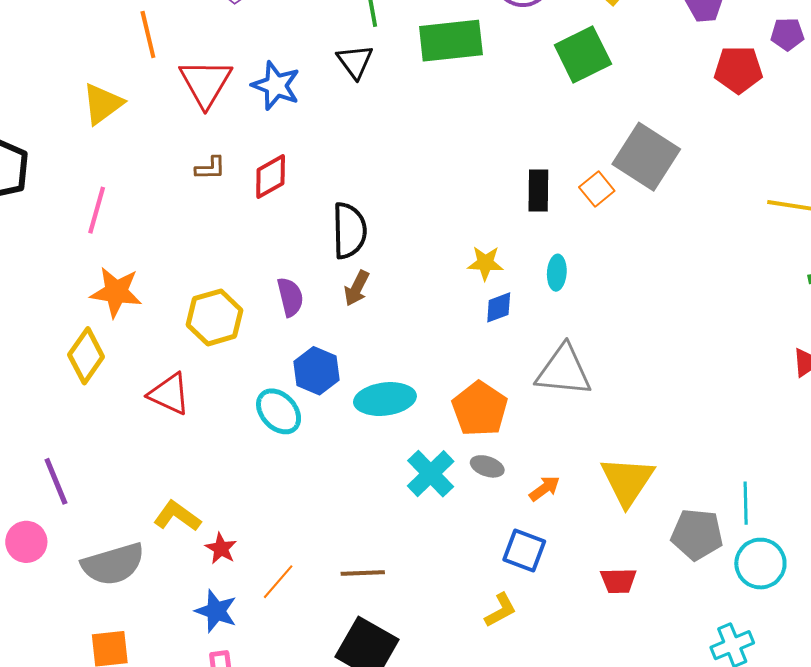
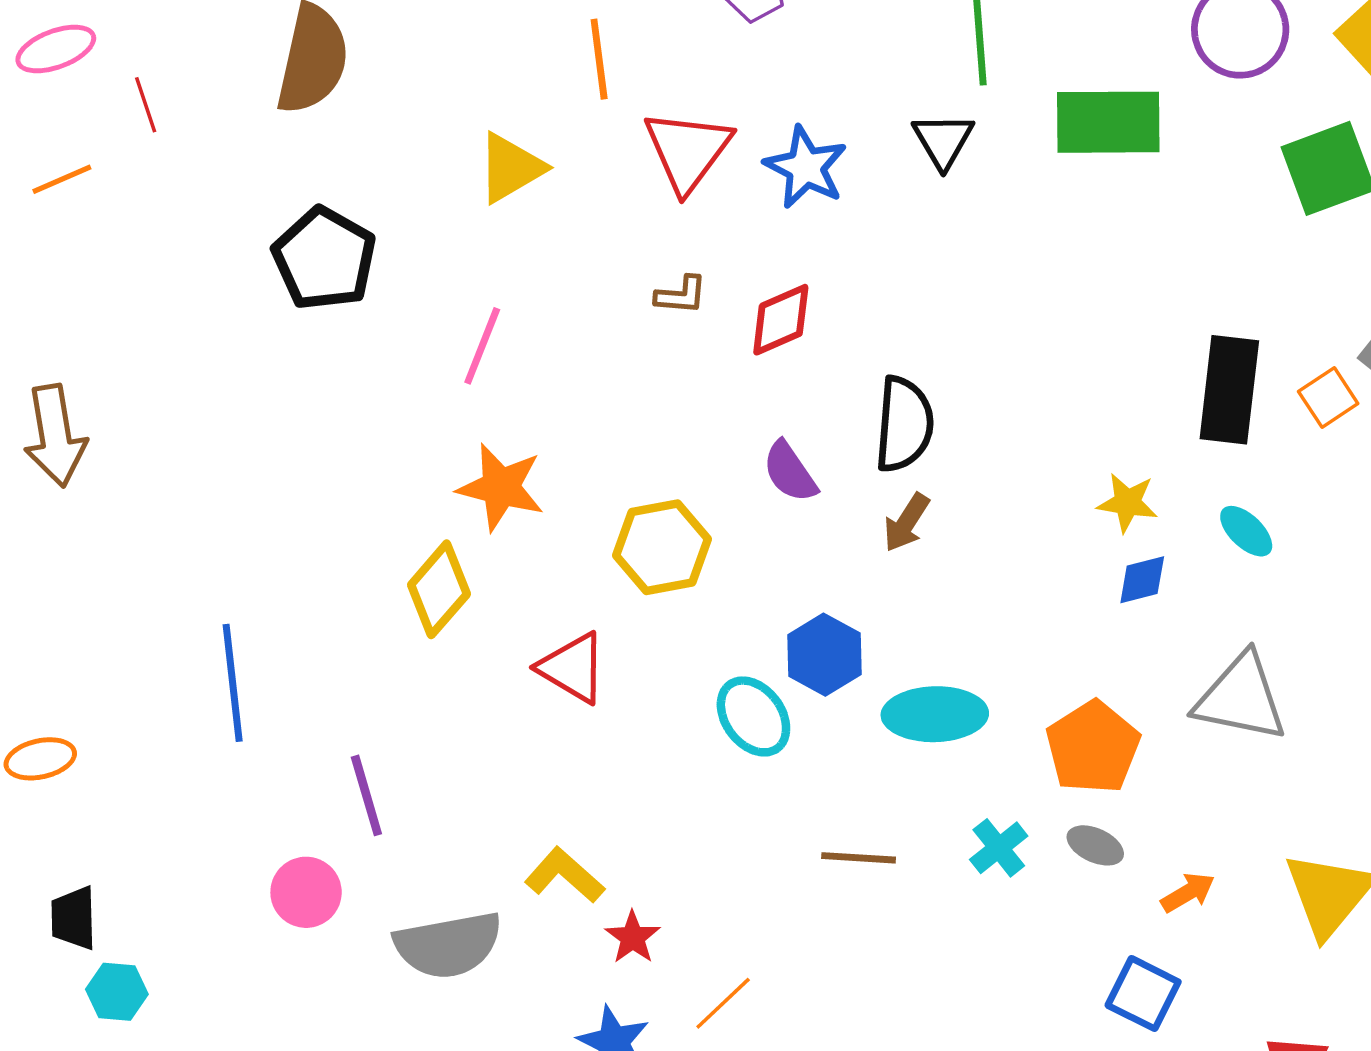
black rectangle: (538, 191) -> (1229, 390), size x1.5
cyan ellipse: (557, 273) -> (1246, 531), turned -56
purple semicircle: (290, 297) -> (790, 472), moved, turned 153
cyan cross: (431, 474) -> (999, 848), size x0.7
brown line: (363, 573) -> (859, 858), moved

